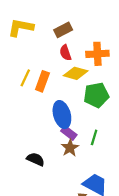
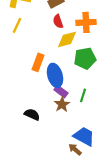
yellow diamond: (76, 73) -> (67, 39), turned -30
yellow line: (25, 78) -> (17, 25), moved
orange rectangle: (42, 81) -> (38, 62), moved

